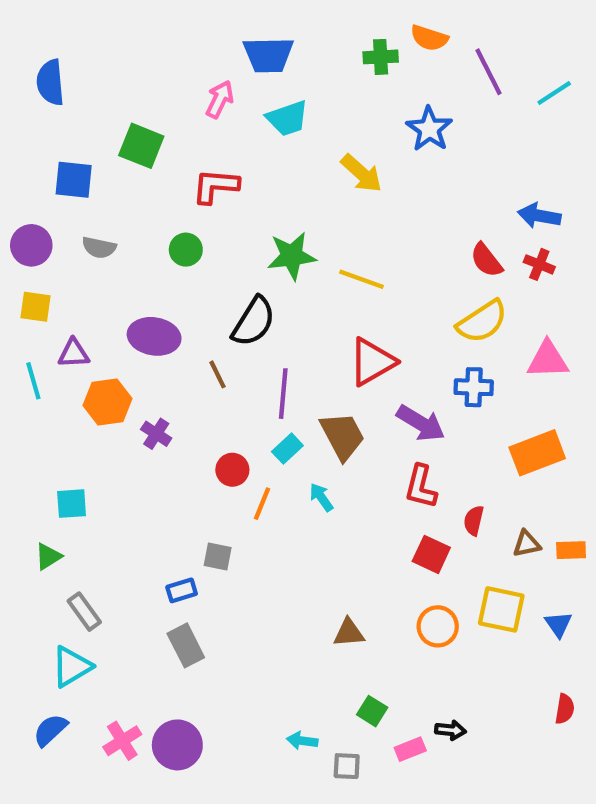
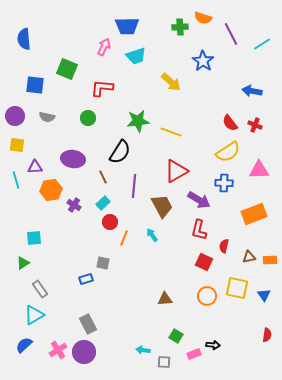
blue arrow: (539, 216) -> (252, 91), moved
cyan rectangle: (287, 449) -> (103, 203), moved
gray rectangle: (186, 645) -> (88, 324), moved

